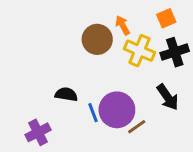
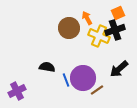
black cross: (175, 52) -> (115, 30), moved
black arrow: (168, 97) -> (119, 69), turned 84
purple cross: (38, 132) -> (17, 91), moved

